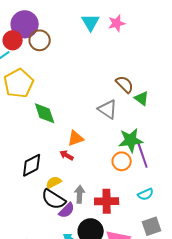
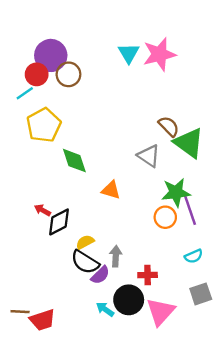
pink star: (117, 23) -> (159, 54), size x1.6
green triangle: (142, 98) -> (189, 143), size x1.8
orange triangle: (76, 138) -> (111, 190), turned 36
red arrow: (67, 155) -> (43, 210), moved
red cross: (107, 201) -> (148, 275), moved, size x0.7

